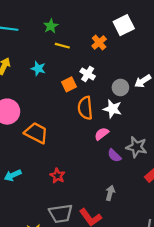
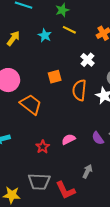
cyan star: (38, 69) -> (45, 35), moved
orange square: (69, 84) -> (55, 77), moved
pink semicircle: (102, 134) -> (69, 139), moved

